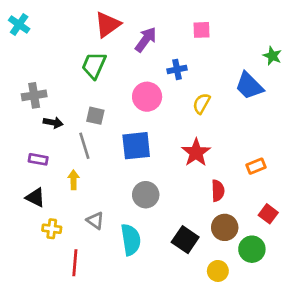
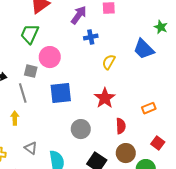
purple arrow: (146, 39) -> (79, 15), moved
pink circle: (147, 97) -> (50, 57), moved
gray circle: (146, 195) -> (81, 129), moved

